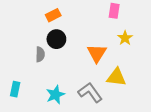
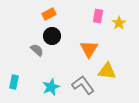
pink rectangle: (114, 11) -> (98, 16), moved
yellow star: (125, 38) -> (119, 23), moved
gray semicircle: (40, 54) -> (37, 50), turned -48

